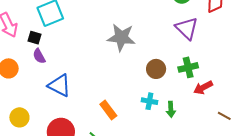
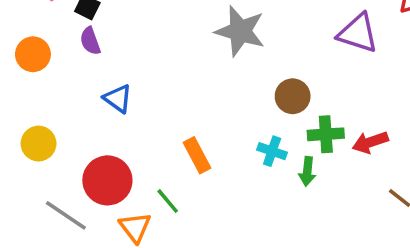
purple triangle: (187, 28) -> (358, 33), turned -35
green cross: (188, 67) -> (326, 134), moved
blue triangle: (59, 86) -> (118, 99), size x0.7

